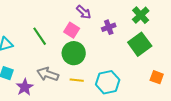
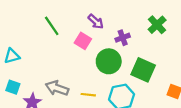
green line: (40, 36) -> (52, 26), moved
green square: (140, 44) -> (143, 70), moved, turned -30
green circle: (74, 53) -> (109, 61), moved

